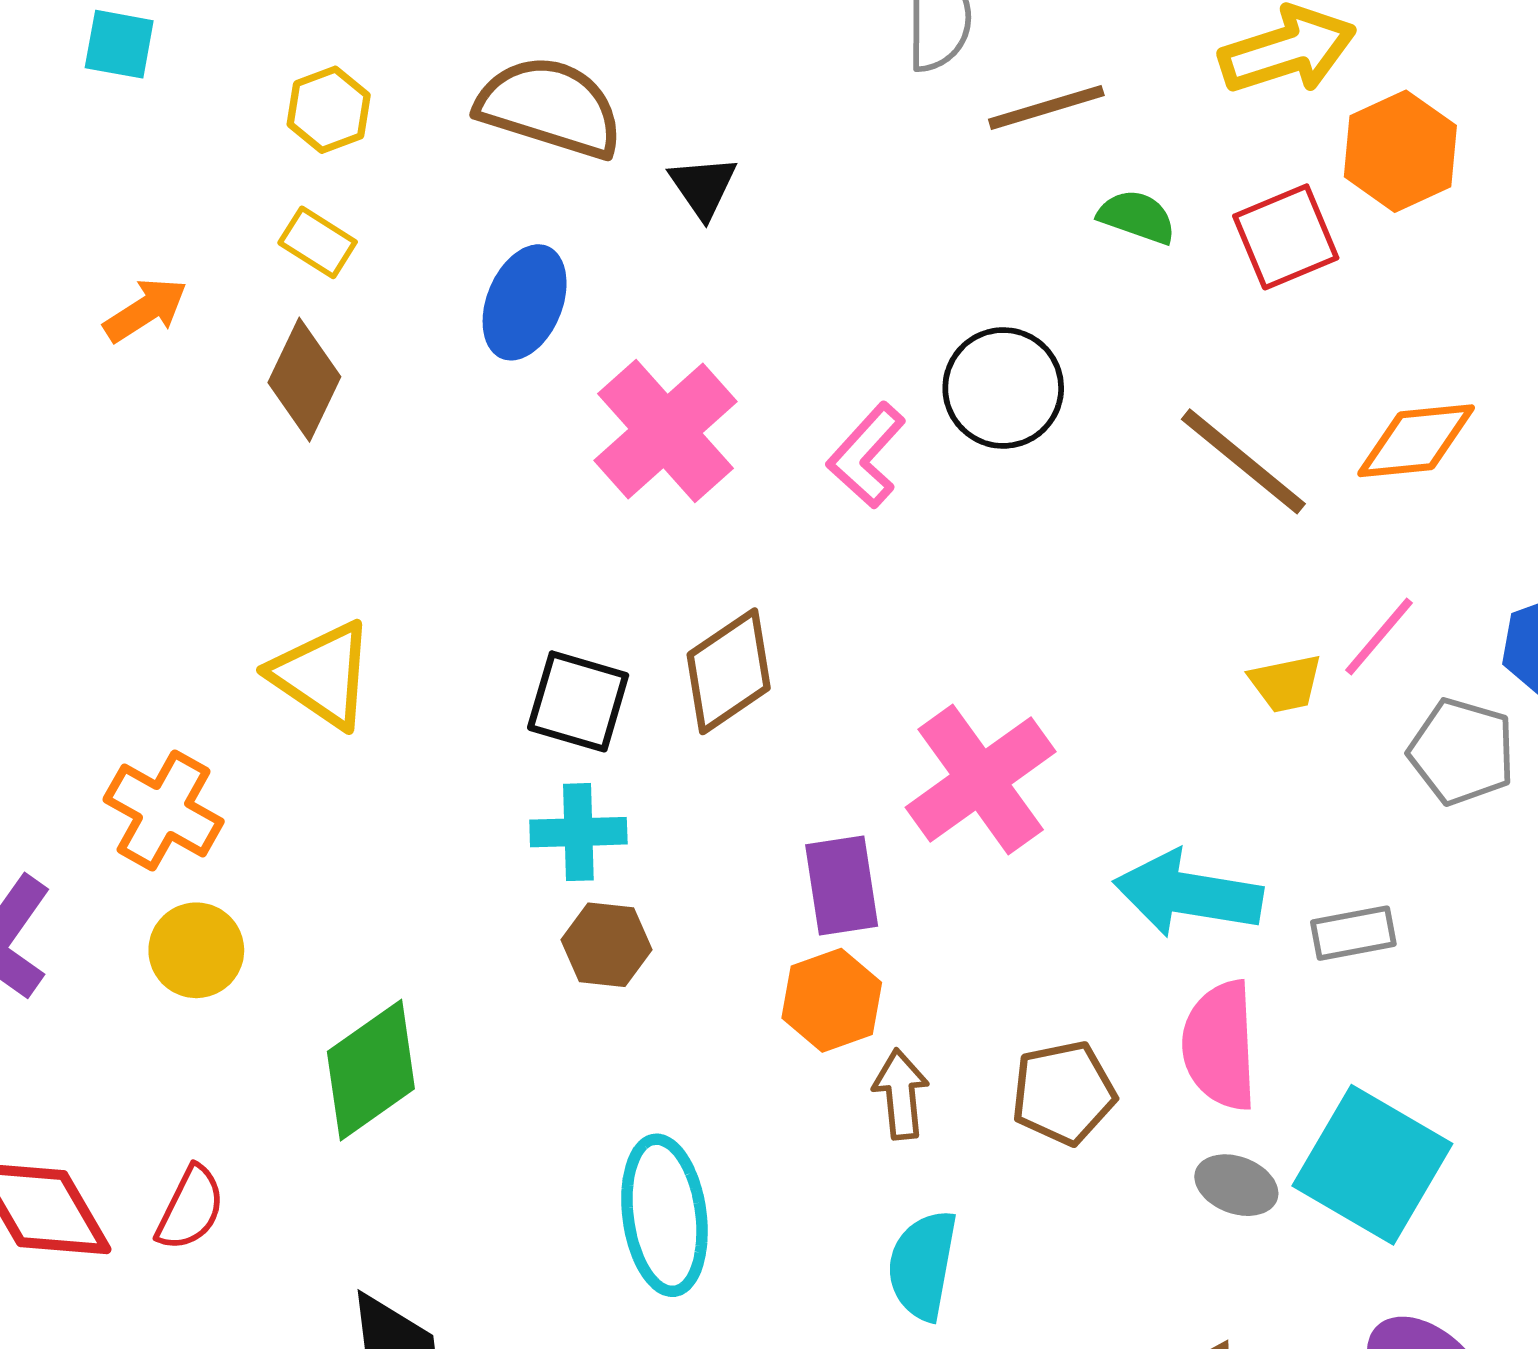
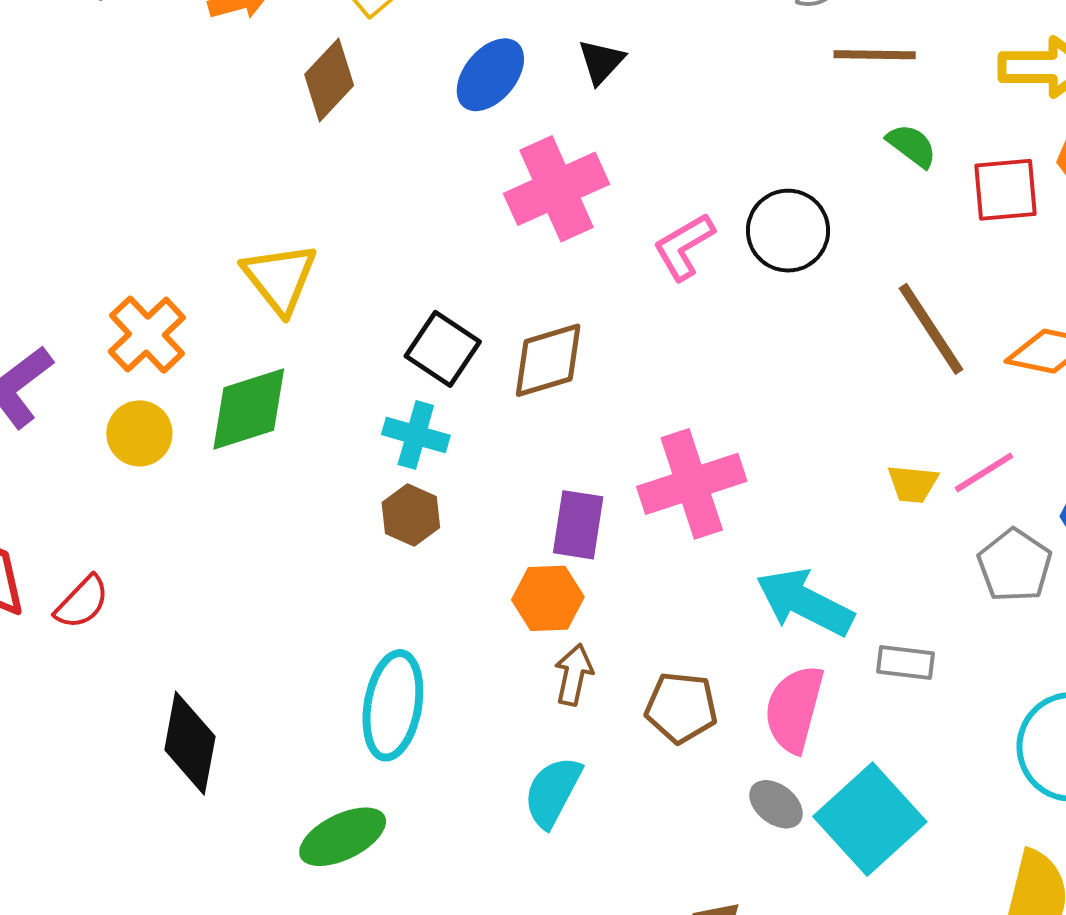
black triangle: (703, 187) -> (601, 62), moved
green diamond: (371, 1070) -> (249, 409), moved

